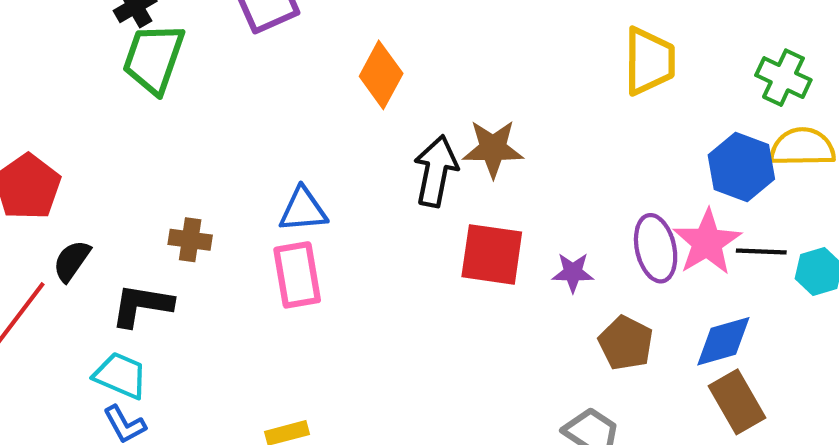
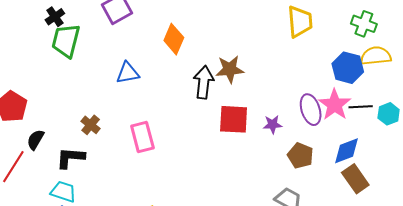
blue triangle: (303, 210) -> (128, 73), moved
brown cross: (190, 240) -> (91, 125), turned 36

